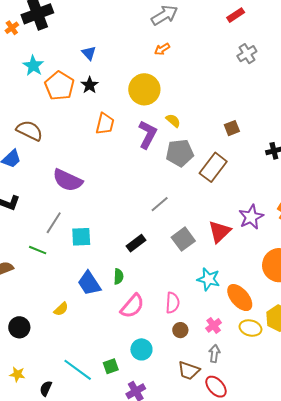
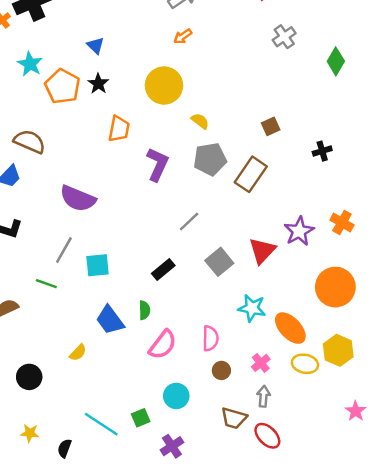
purple L-shape: (147, 135) -> (158, 164), moved

